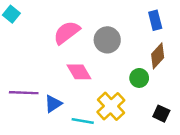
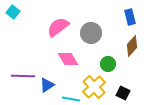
green circle: (139, 78) -> (108, 64), moved
black square: (161, 114) -> (123, 93), moved

